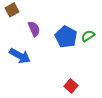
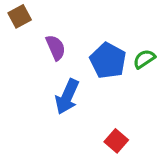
blue arrow: (20, 56) -> (67, 97), moved, turned 85

